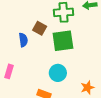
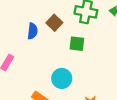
green square: (63, 41) -> (77, 44), size x0.6

